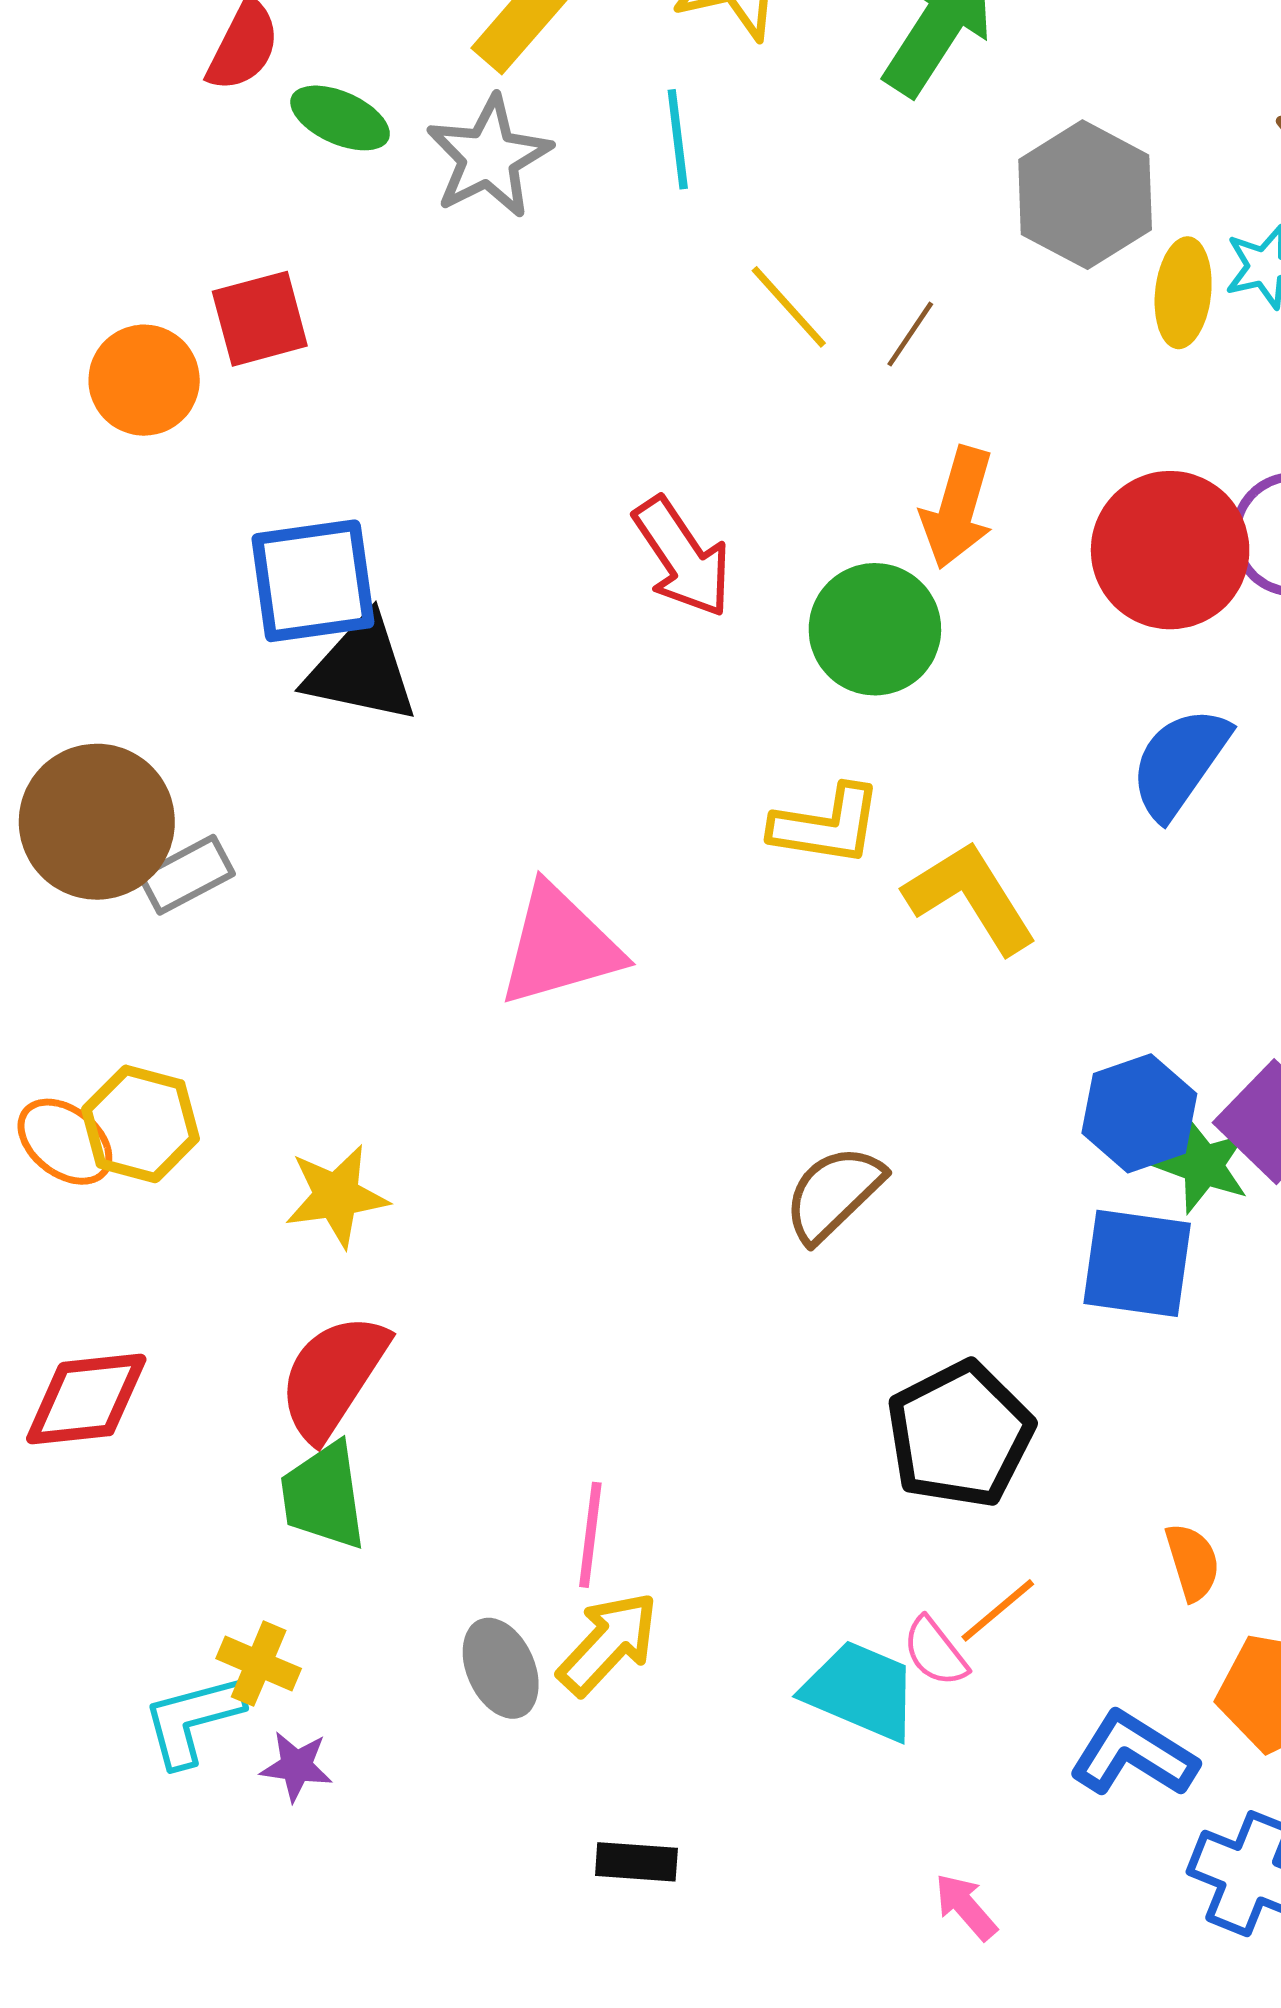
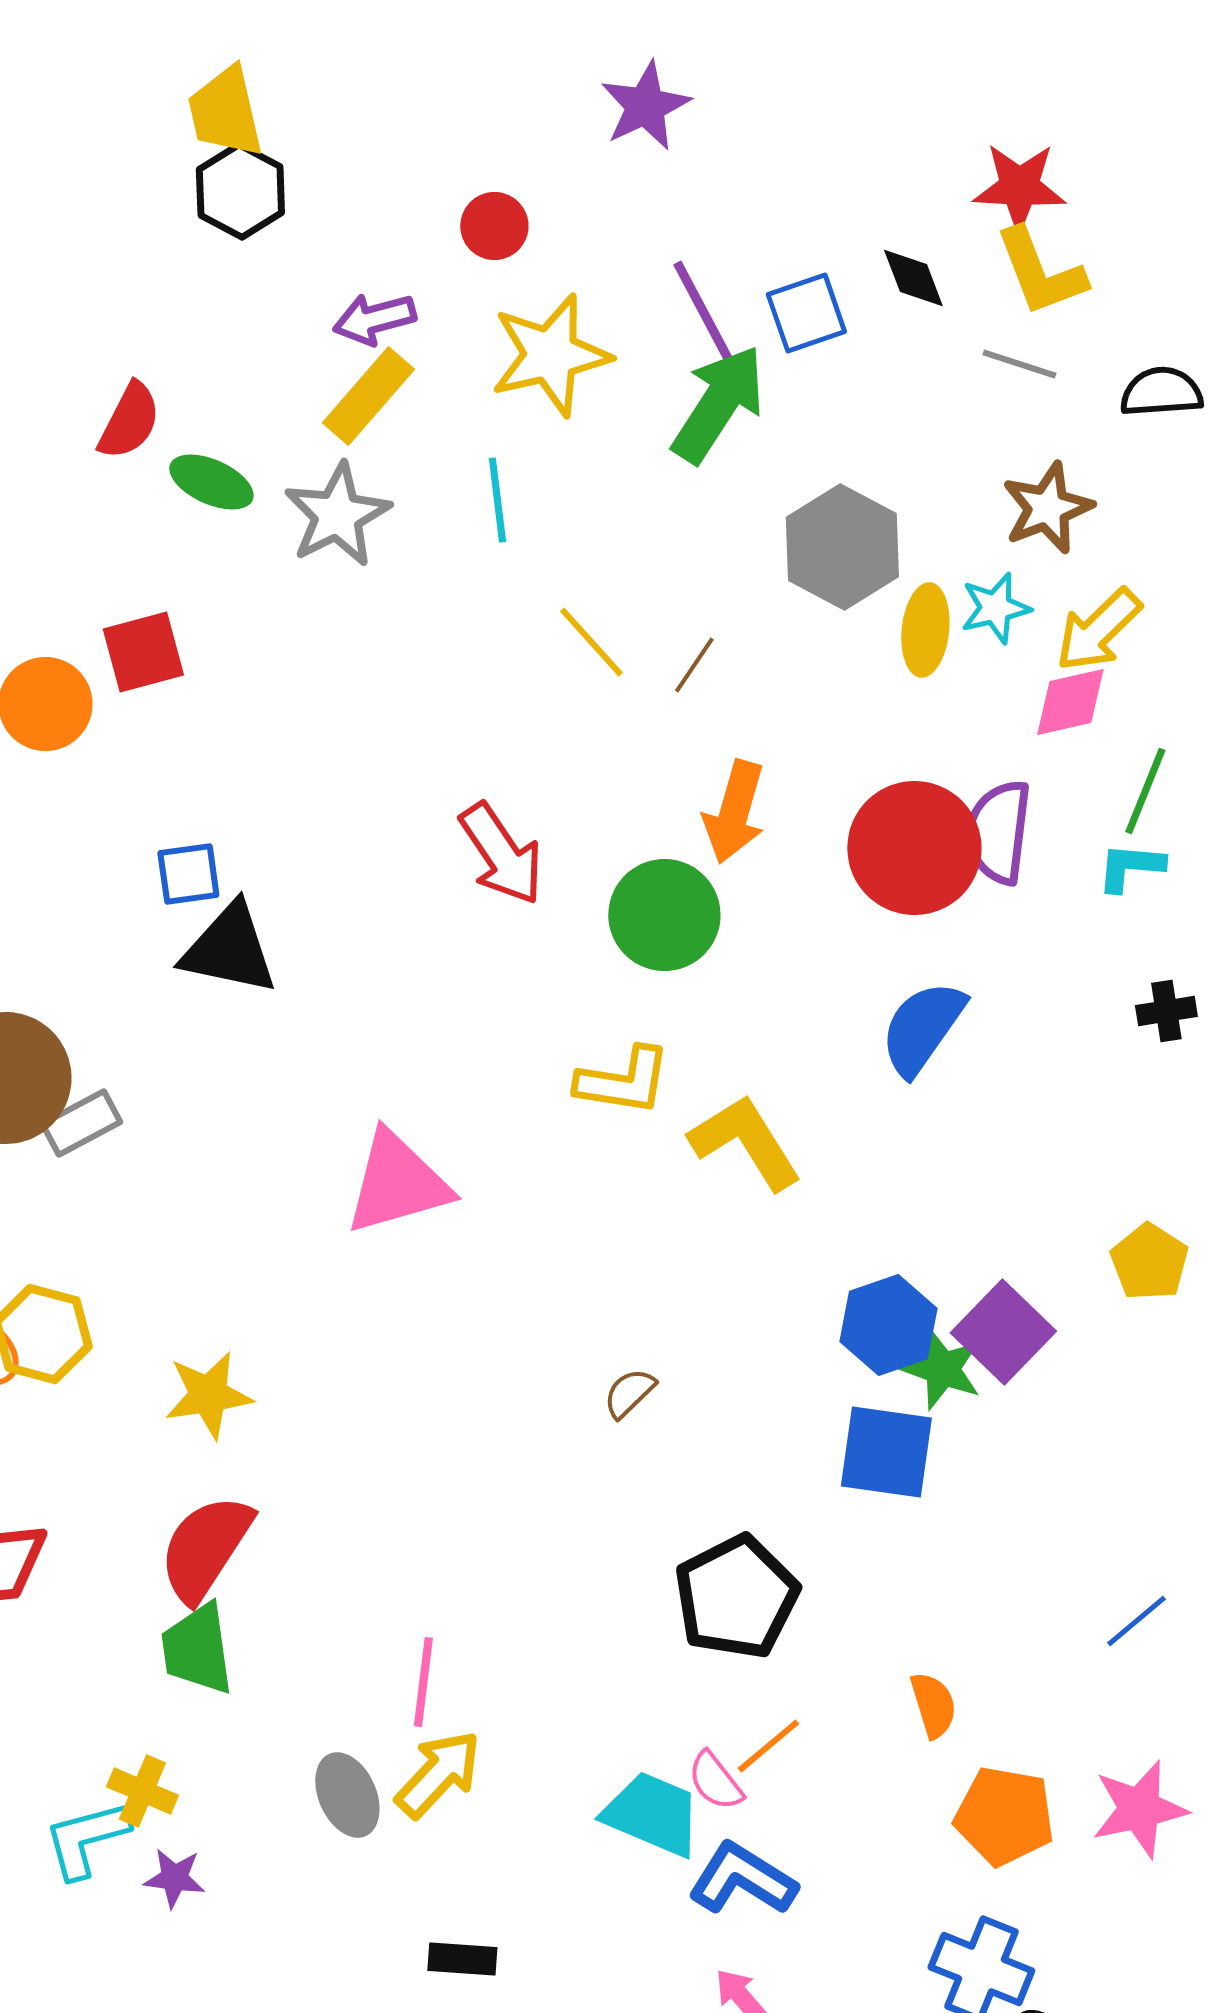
blue square: (313, 581) -> (188, 874), size x0.6
brown semicircle: (834, 1194) -> (629, 1393), size x0.6
blue L-shape: (1133, 1754) -> (742, 1879), moved

